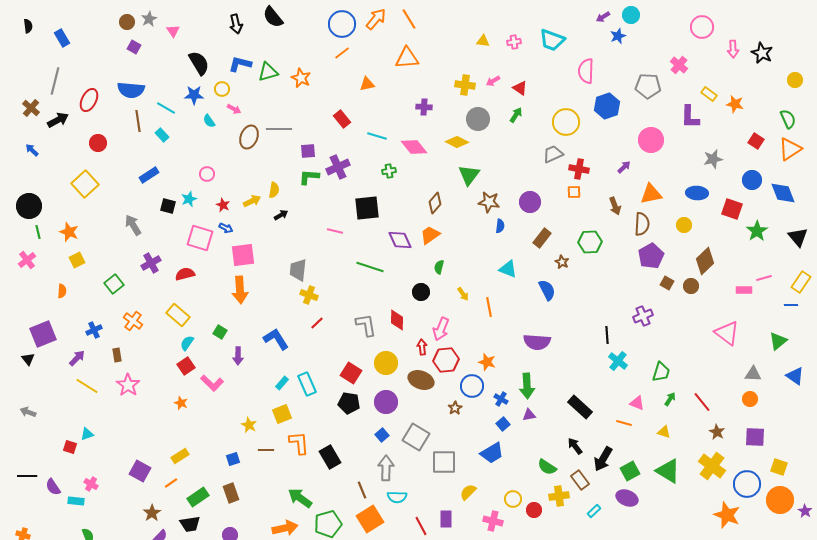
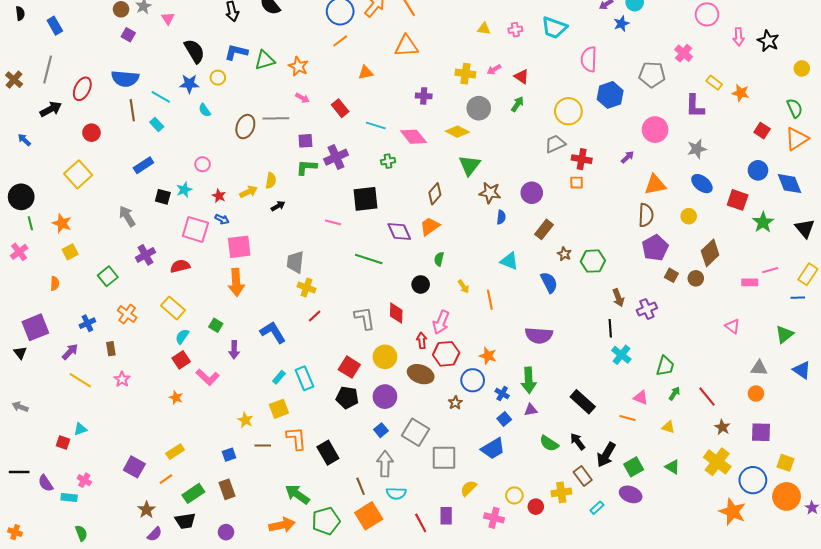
brown cross: (31, 108) -> (14, 80), moved
pink arrow: (234, 109) -> (302, 98), moved
gray star: (713, 159) -> (697, 149), moved
blue ellipse: (697, 193) -> (702, 184), turned 35
brown arrow: (615, 206) -> (618, 298), moved
green hexagon: (590, 242) -> (593, 261), moved
pink triangle: (727, 333) -> (732, 326), size x0.6
pink star: (128, 385) -> (122, 379), size x0.7
green semicircle: (547, 467) -> (549, 443), moved
green triangle: (668, 471) -> (672, 467), size x0.6

